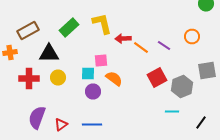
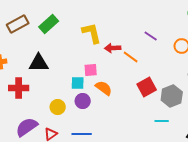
green rectangle: (69, 28) -> (49, 24), moved
brown rectangle: (28, 30) -> (18, 24), moved
purple line: (164, 46) -> (151, 36), moved
yellow circle: (58, 78) -> (58, 107), moved
purple semicircle: (37, 118) -> (27, 127), turned 35

